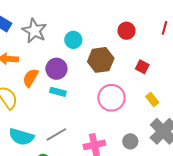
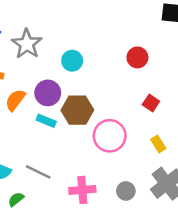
brown hexagon: (101, 60) -> (77, 110), moved
gray line: (56, 134) -> (38, 172), turned 50

